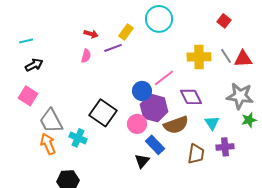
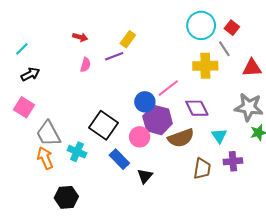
cyan circle: (159, 19) -> (201, 25), moved
red arrow: (91, 34) -> (80, 37), moved
cyan line: (26, 41) -> (22, 49), turned -32
gray line: (226, 56) -> (224, 49), moved
blue rectangle: (155, 145) -> (119, 159), moved

